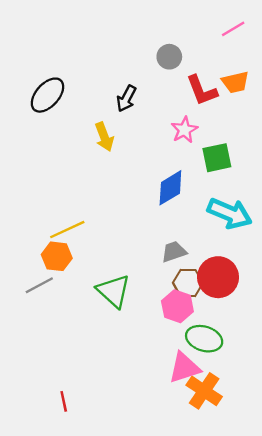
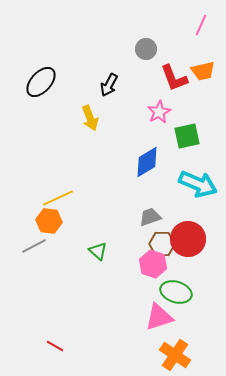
pink line: (233, 29) -> (201, 25), turned -35
green triangle: (114, 291) -> (98, 251), size x0.6
orange cross: (204, 391) -> (175, 355), moved
red line: (64, 401) -> (55, 346), turned -48

